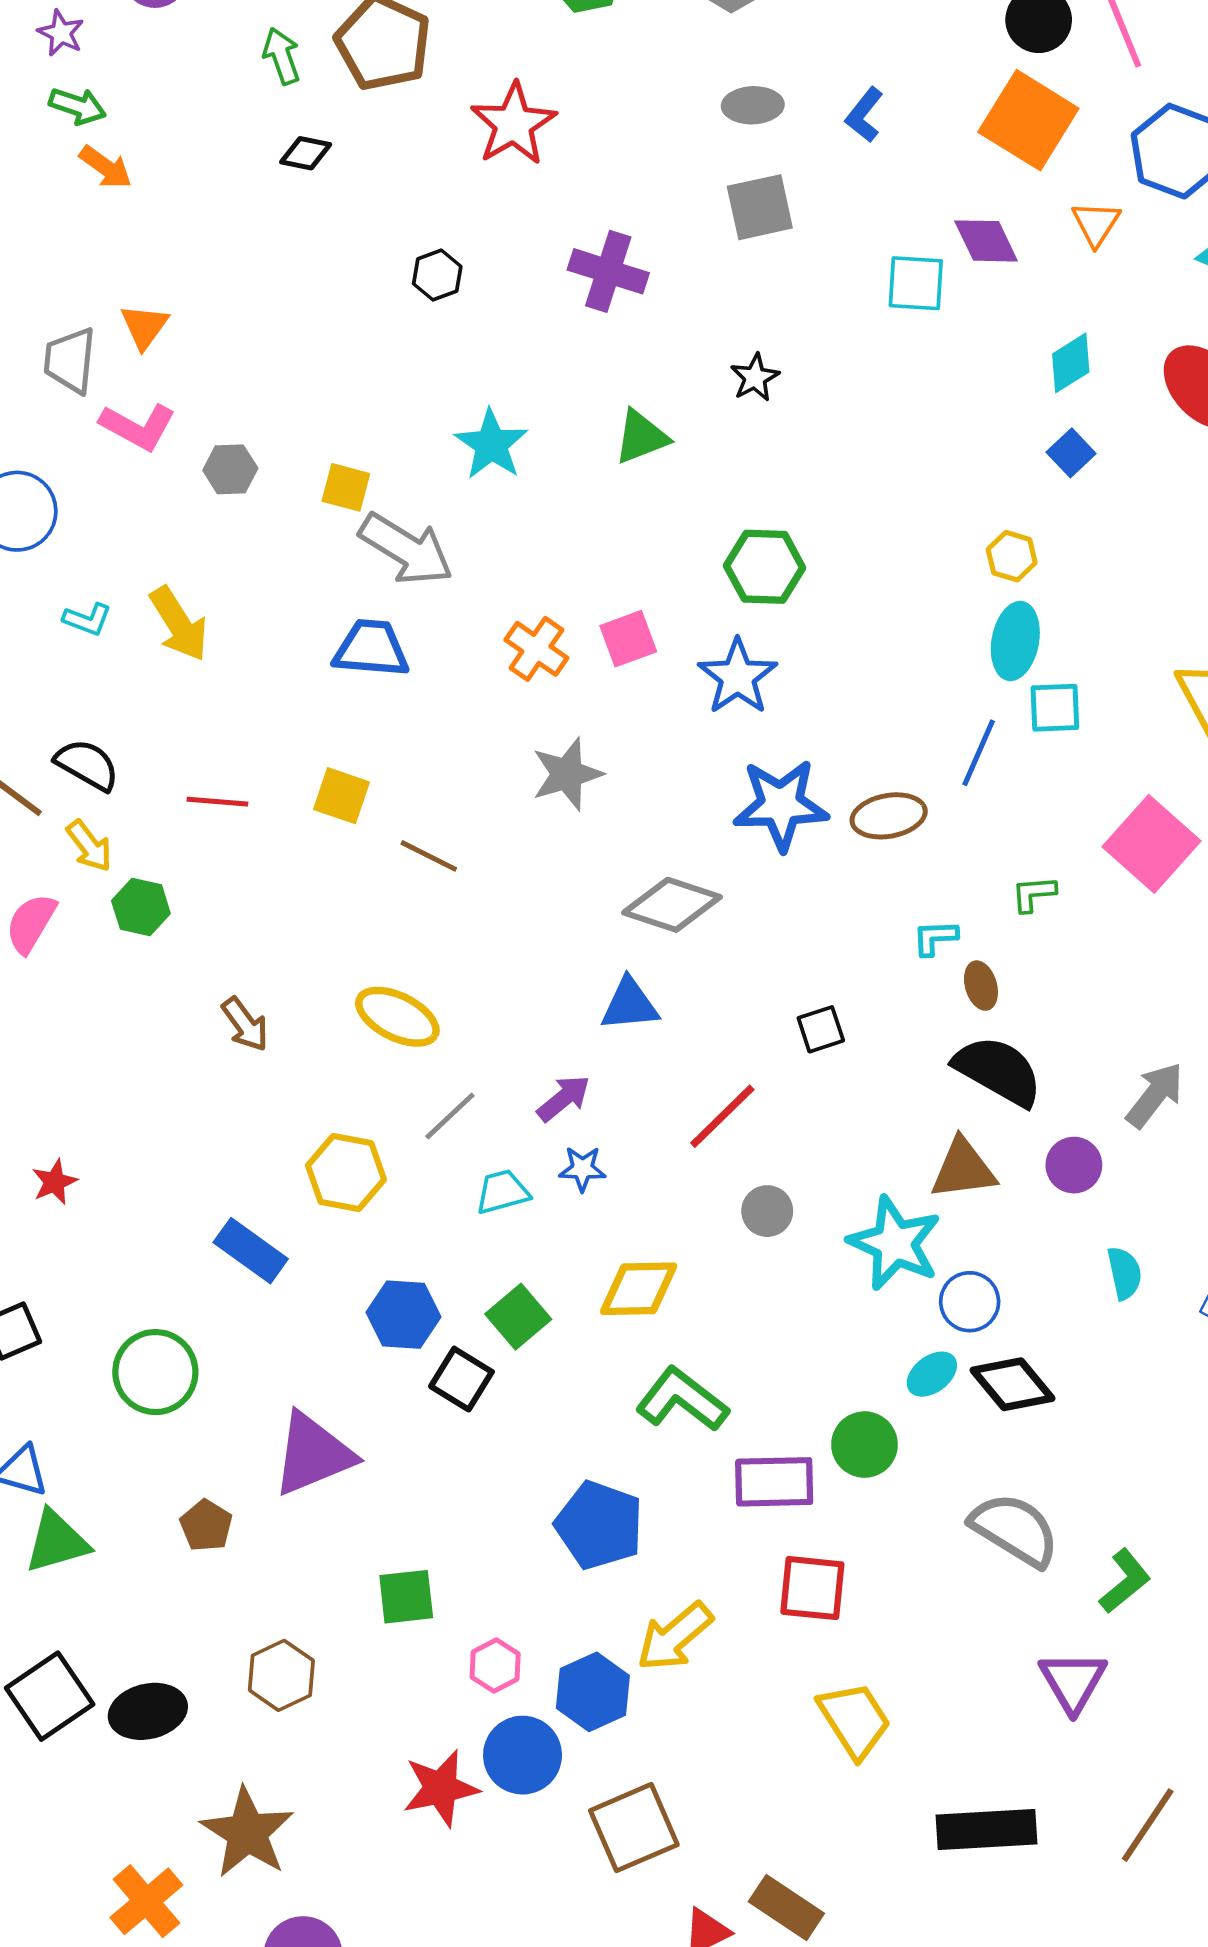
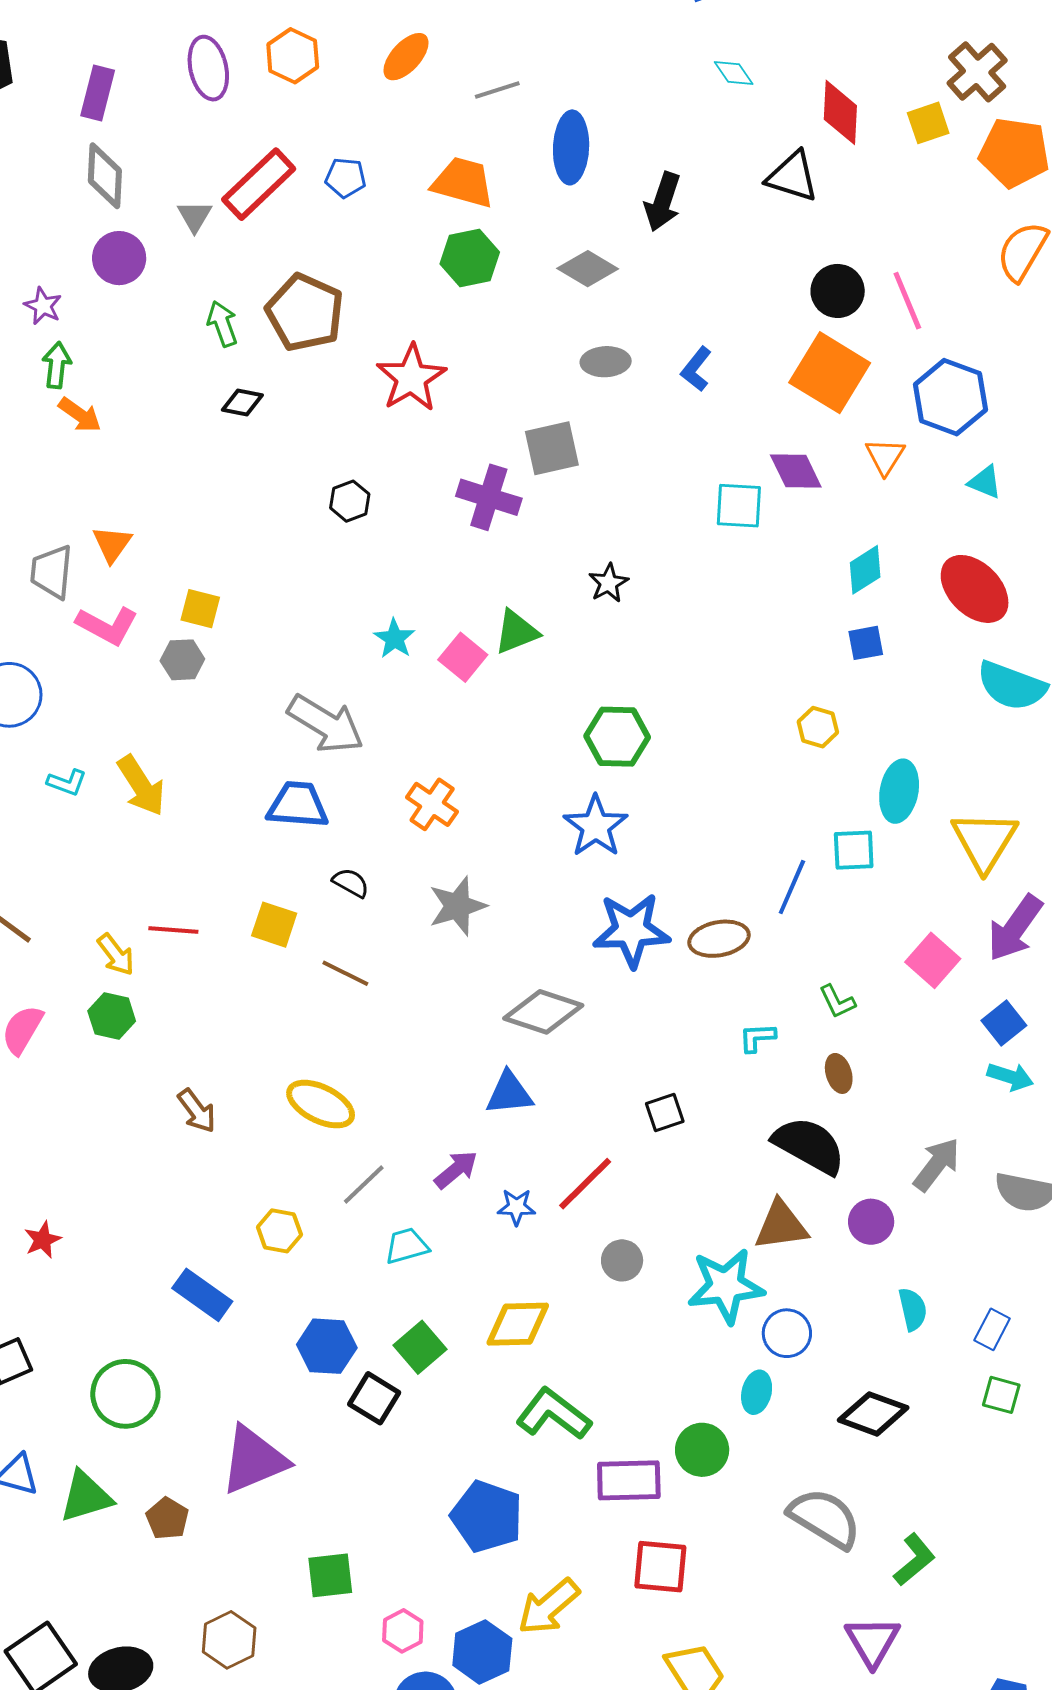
green arrow: (77, 106) -> (57, 365), turned -102
gray square: (760, 207) -> (552, 448), moved
cyan star: (491, 444) -> (395, 638), size x0.7
blue square: (1071, 453) -> (866, 643), turned 33
yellow square: (346, 487) -> (200, 609), moved
pink square: (628, 639) -> (463, 657), moved, turned -30
cyan ellipse: (1015, 641) -> (899, 791), moved
black semicircle: (87, 765) -> (351, 883), moved, size x0.7
pink square: (1151, 844) -> (933, 960), size x0.7
yellow arrow: (89, 846) -> (116, 955), moved
green L-shape: (1034, 894) -> (837, 1001), turned -111
brown ellipse: (981, 986) -> (839, 1073), moved
blue star: (582, 1169) -> (516, 1207), moved
yellow hexagon: (346, 1173) -> (279, 1231), size x0.7
cyan star: (895, 1243) -> (726, 1286), turned -30
cyan ellipse: (932, 1374) -> (757, 1392), turned -39
black diamond: (1013, 1384) -> (873, 1414), moved, turned -30
green triangle: (57, 1542) -> (86, 1497), moved

